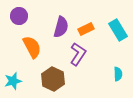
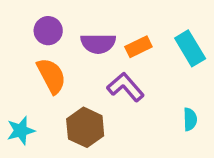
purple circle: (19, 16) -> (48, 31), moved
purple semicircle: (61, 27) -> (98, 44), turned 75
purple L-shape: (78, 54) -> (126, 87), turned -75

